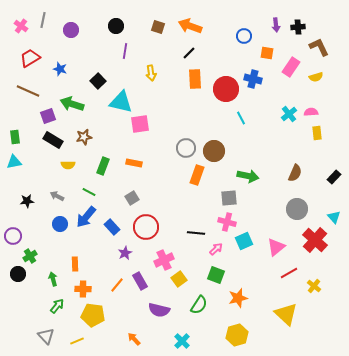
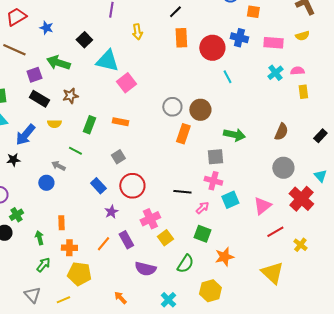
pink rectangle: (291, 67) -> (273, 43), moved, turned 60
pink square: (140, 124) -> (126, 83), turned -30
gray arrow: (57, 196) -> (58, 166), moved
blue arrow: (86, 217) -> (25, 135), moved
yellow hexagon: (237, 335) -> (210, 291), moved

